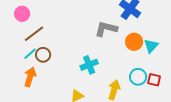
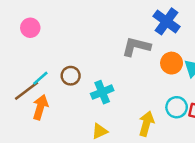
brown line: (34, 34) -> (26, 91), moved
brown circle: (43, 55) -> (71, 76), moved
cyan cross: (89, 65) -> (102, 92), moved

